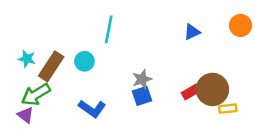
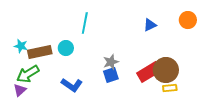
brown rectangle: (51, 66) -> (40, 52), turned 45
red rectangle: (191, 92) -> (149, 72), size x1.6
yellow rectangle: (228, 109) -> (170, 88), moved
purple triangle: (26, 115) -> (20, 90), turned 40

